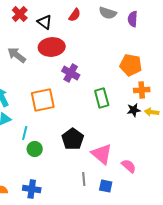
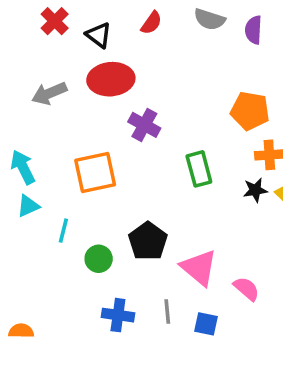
gray arrow: (17, 55) -> (49, 93), turned -60
green circle: (35, 149) -> (99, 259), moved
blue cross: (32, 189) -> (118, 315), moved

